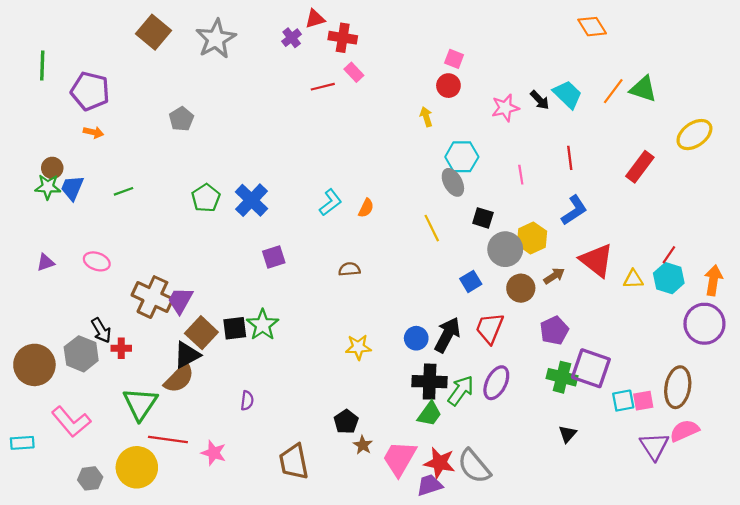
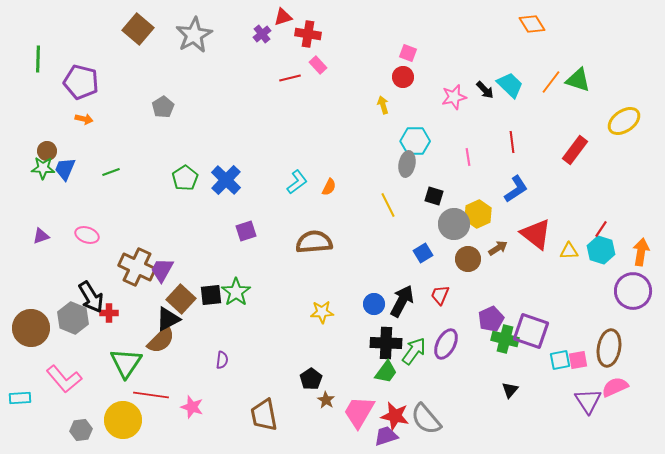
gray ellipse: (453, 182) -> (407, 164), turned 40
brown semicircle: (349, 269) -> (314, 242), size x1.8
red trapezoid: (490, 328) -> (440, 295), size x0.7
black arrow: (101, 330) -> (91, 297), size x1.4
purple pentagon: (554, 330) -> (491, 319), moved

